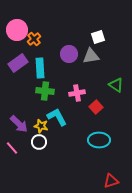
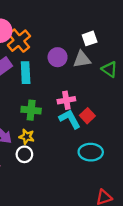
orange cross: (34, 39) -> (19, 41), size x1.5
green triangle: (116, 85) -> (109, 69), moved
green cross: (45, 91) -> (31, 110), moved
cyan L-shape: (57, 117) -> (70, 119), moved

